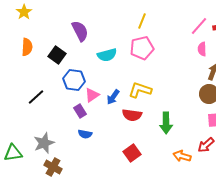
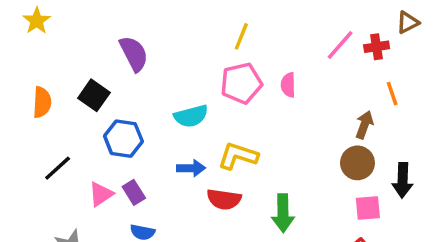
orange semicircle: (27, 47) -> (42, 102), moved
pink semicircle: (202, 49) -> (288, 85), moved
cyan semicircle: (107, 55) -> (191, 116), moved
pink triangle: (92, 95) -> (101, 194), moved
blue arrow: (113, 97) -> (191, 168), turned -126

